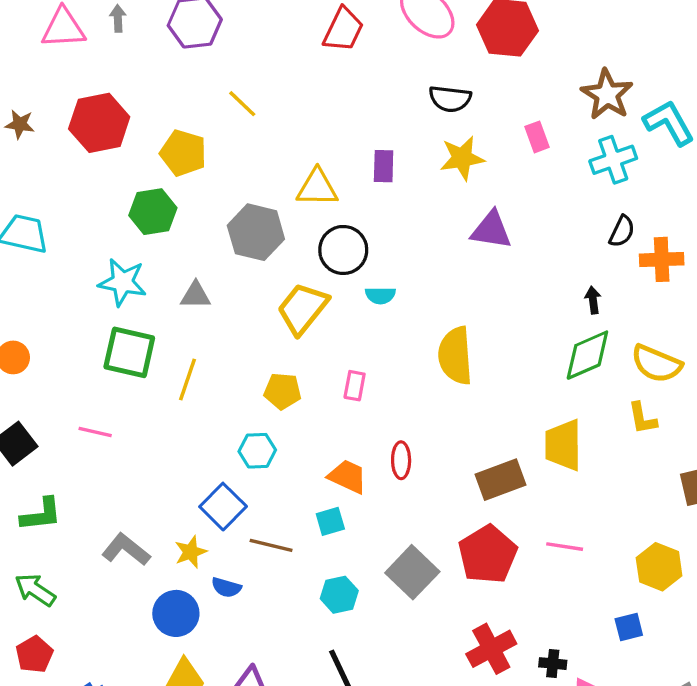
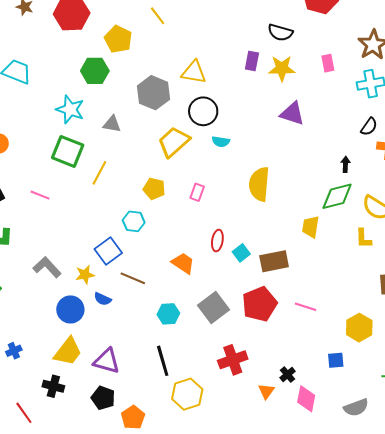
purple rectangle: (384, 166) -> (252, 61), moved
yellow trapezoid: (563, 445) -> (311, 227), moved, size x0.7
orange trapezoid: (347, 477) -> (183, 263), moved
cyan square: (330, 521) -> (241, 253), moved, turned -30
red cross: (491, 649) -> (233, 360), moved
black cross: (553, 664) -> (288, 375), turned 35

